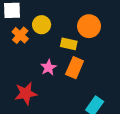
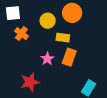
yellow circle: (42, 25) -> (48, 21), moved
orange circle: (89, 26) -> (72, 13), moved

